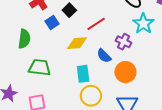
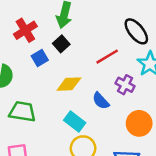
red line: (96, 24) -> (107, 57), moved
orange circle: (125, 72) -> (139, 123), moved
cyan rectangle: (83, 74) -> (75, 122), turned -48

